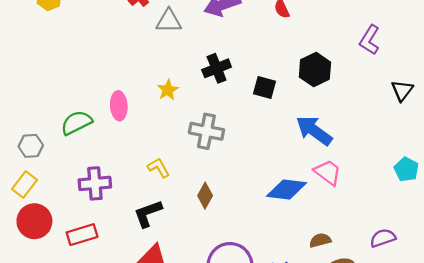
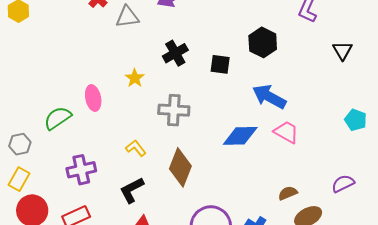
blue diamond: (286, 190) -> (240, 136), moved
brown diamond: (205, 196) -> (180, 167), size x1.6

